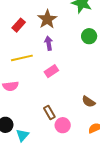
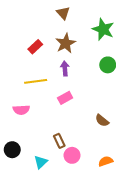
brown semicircle: (88, 102) -> (102, 120), moved
cyan triangle: (22, 135) -> (41, 162), moved

